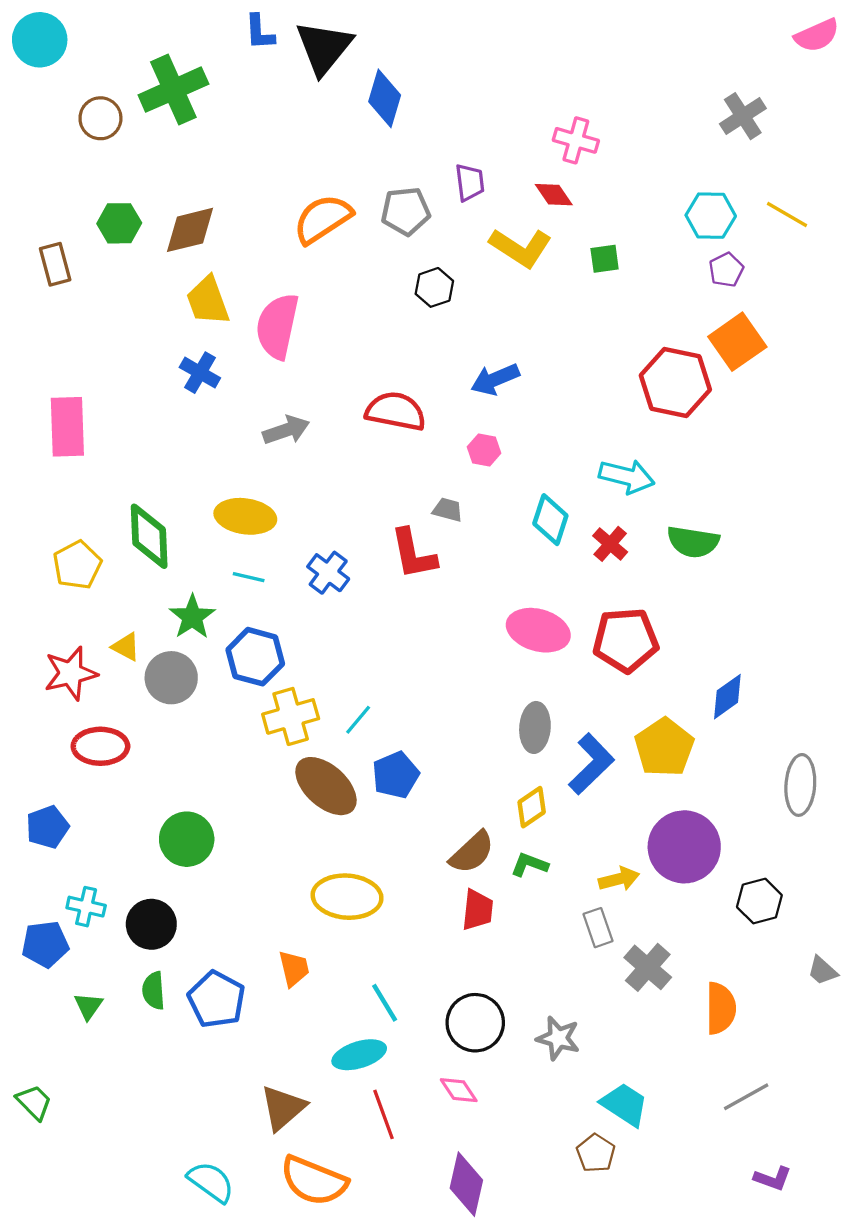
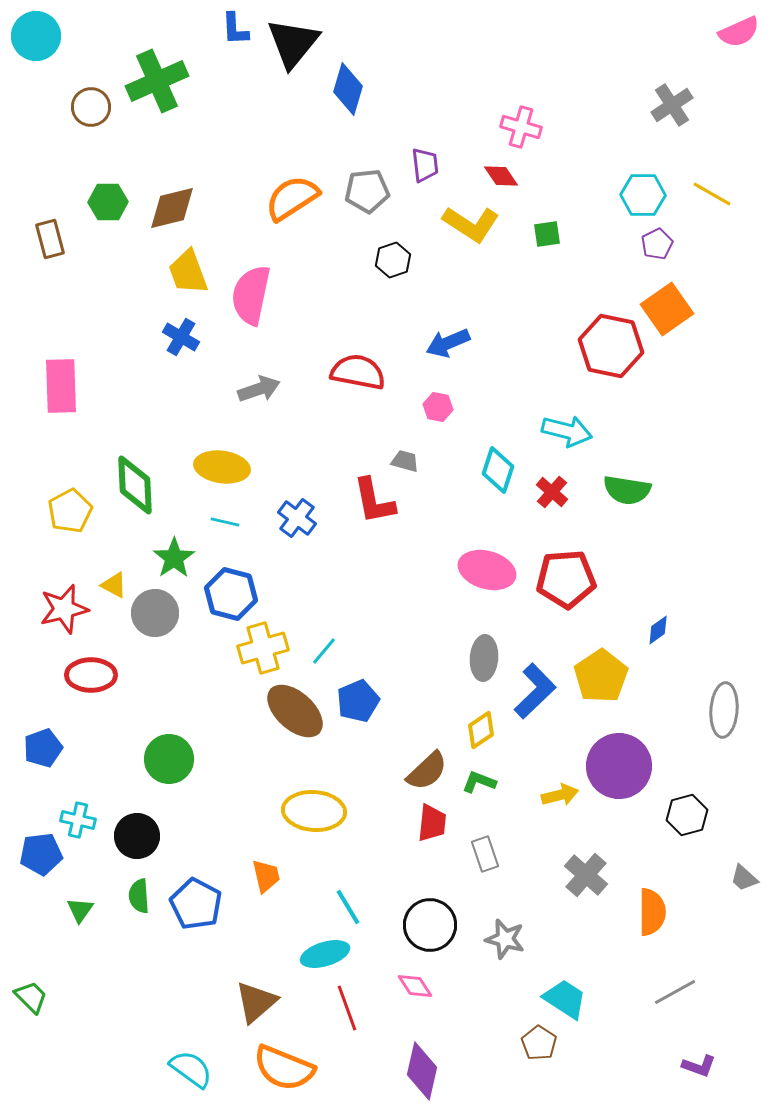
blue diamond: (727, 697) -> (658, 630), size x0.7
gray rectangle: (598, 928) -> (485, 854), moved

